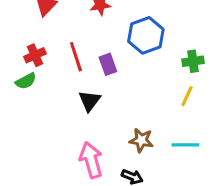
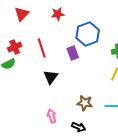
purple rectangle: (108, 64) -> (73, 53), moved
pink arrow: (91, 160) -> (52, 116), size x0.6

